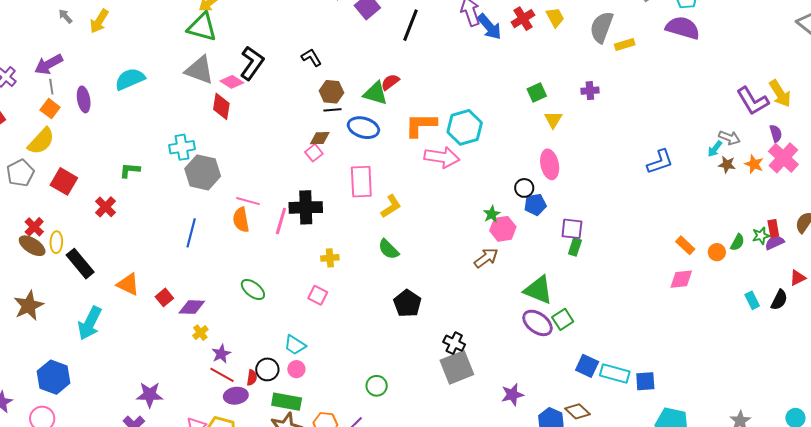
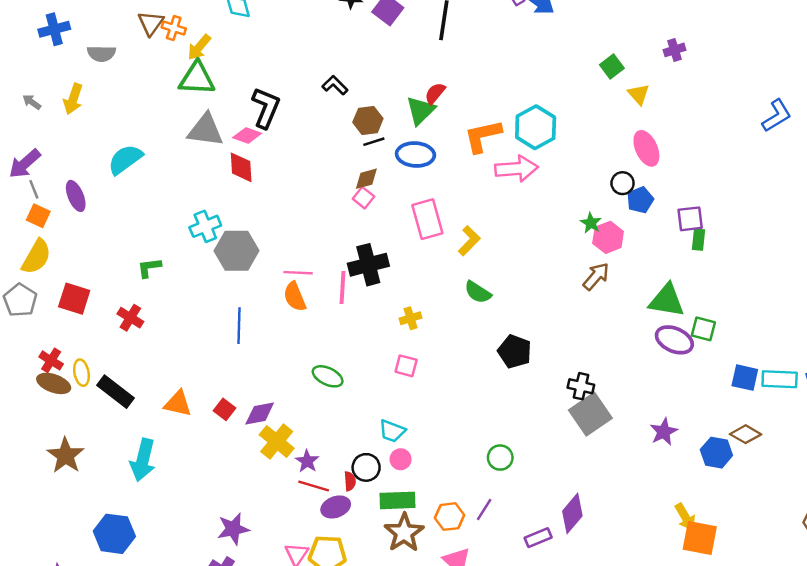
green triangle: (375, 93) -> (421, 111), turned -48
green square: (563, 319) -> (703, 329), turned -30
yellow cross: (200, 333) -> (277, 441), size x1.8

